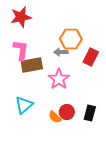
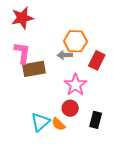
pink star: (59, 79) -> (75, 85), moved
cyan triangle: (24, 105) -> (40, 122), moved
red circle: (67, 112) -> (70, 108), moved

